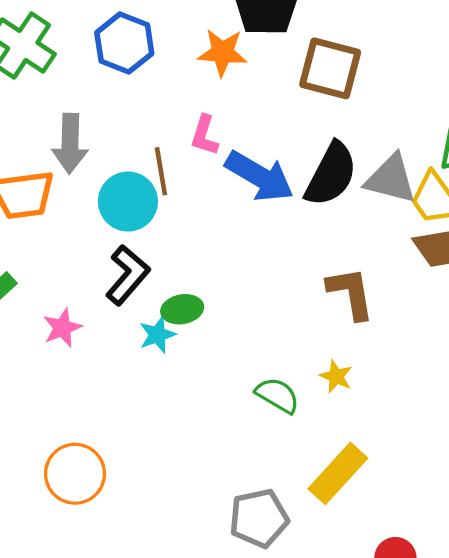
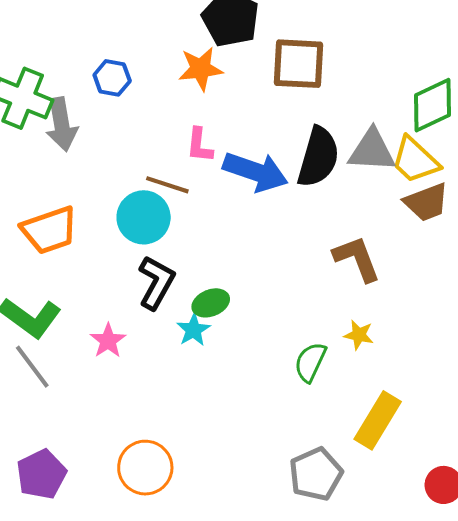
blue hexagon: (124, 43) -> (112, 78), size x0.7
gray arrow: (70, 144) -> (62, 124), moved
brown line: (161, 171) -> (167, 185), turned -51
green semicircle: (277, 395) -> (310, 362), turned -84

